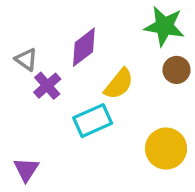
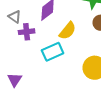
purple cross: (47, 86) -> (27, 32), turned 35

